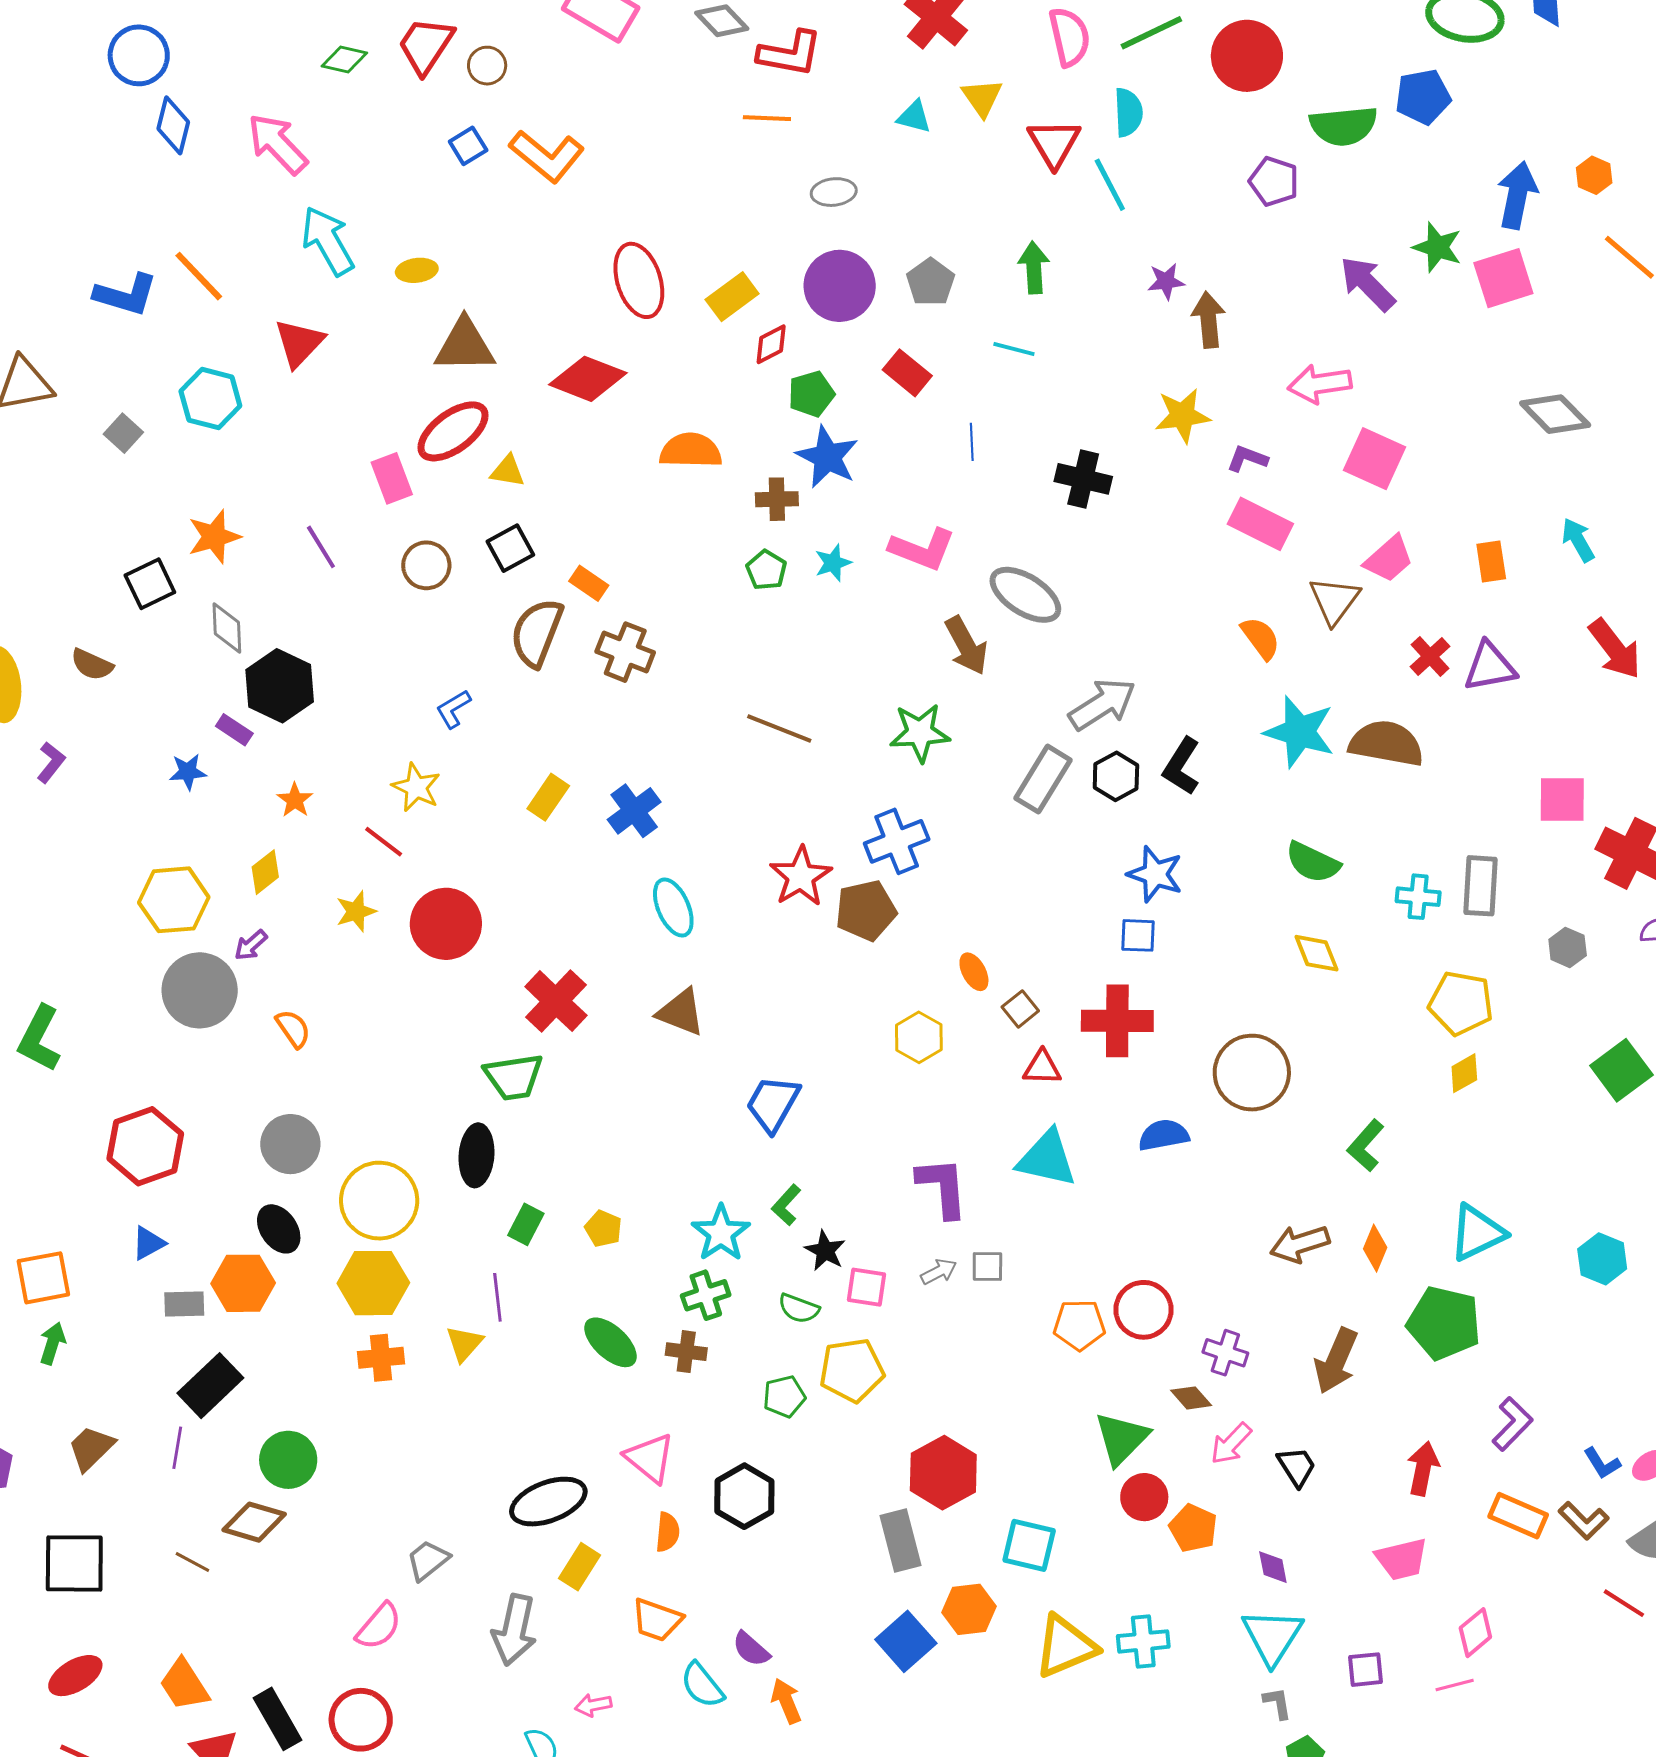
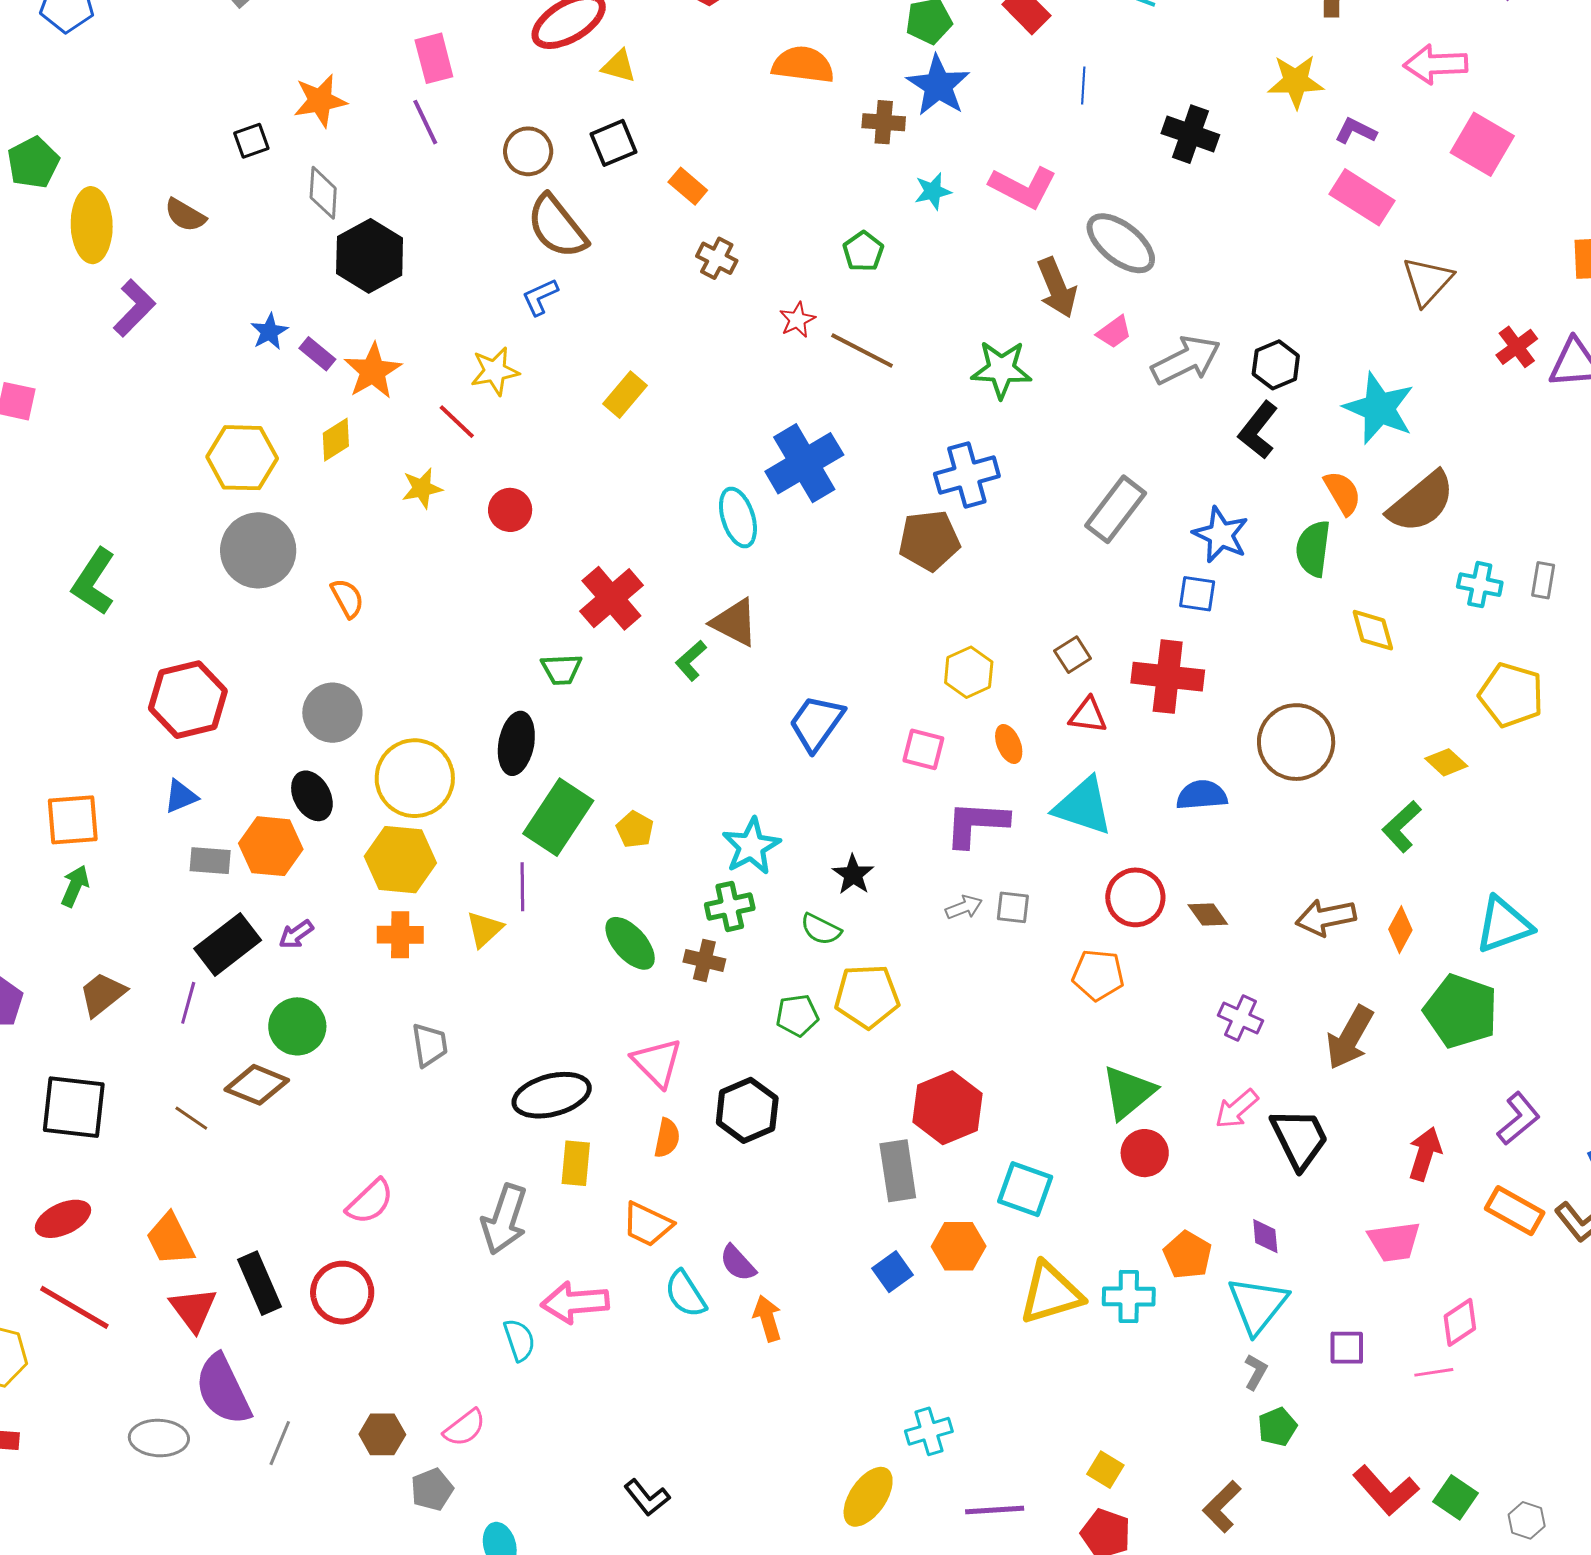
pink rectangle: (392, 478) -> (434, 58), moved
pink trapezoid: (1389, 559) -> (1114, 332), moved, size x0.7
green pentagon: (766, 570) -> (863, 251), moved
black square: (150, 584) -> (251, 141), size x0.7
brown semicircle: (537, 633) -> (557, 227), moved, turned -66
orange semicircle: (1261, 638) -> (1343, 493), moved
brown cross: (625, 652) -> (717, 258), size x0.7
purple rectangle: (234, 730) -> (317, 354), moved
brown semicircle: (1386, 743) -> (1421, 502), moved, turned 124
purple L-shape: (51, 762) -> (134, 308), size x1.4
blue star: (188, 772) -> (269, 332), turned -30
black hexagon: (1116, 776) -> (1276, 365), moved
gray rectangle: (1043, 779) -> (1116, 509), moved
yellow star: (416, 787) -> (495, 371), turned 30
orange star: (295, 800) -> (373, 371), size x1.6
blue cross: (634, 811) -> (804, 463), moved, size x1.4
green semicircle: (1313, 862) -> (1313, 549), moved, turned 66
red star: (801, 876) -> (797, 320), moved, size x0.6
gray rectangle: (1481, 886) -> (1543, 580), size x0.6
red circle: (446, 924) -> (510, 510), size x0.6
purple arrow: (251, 945) -> (296, 934), moved
orange ellipse: (974, 972) -> (1009, 744), moved
yellow diamond: (1464, 1073) -> (1446, 762), moved, turned 66
green trapezoid: (514, 1077) -> (561, 669), size x0.7
purple L-shape: (942, 1187) -> (976, 824), turned -88
green L-shape: (786, 1205) -> (691, 661), moved
green rectangle: (526, 1224) -> (558, 817), size x1.8
pink square: (867, 1287) -> (923, 749), moved
red circle: (1143, 1310) -> (1135, 897), moved
brown diamond: (1191, 1398) -> (1208, 914), moved
black trapezoid: (1297, 1466) -> (1299, 1139), size x1.5
orange pentagon: (1193, 1528) -> (1187, 1255), moved
gray trapezoid: (428, 1560) -> (430, 1045), moved, turned 114
yellow rectangle: (580, 1567) -> (576, 1163), turned -33
blue square: (906, 1641) -> (893, 1272), size x0.7
gray L-shape: (1277, 1703) -> (1256, 1372), turned 33
pink arrow: (593, 1705) -> (575, 1302), size x1.8

